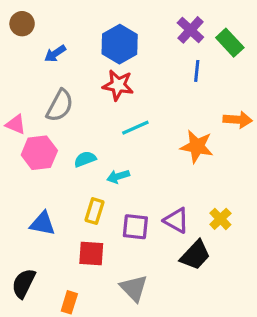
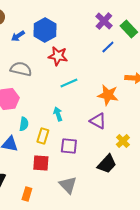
blue hexagon: (120, 44) -> (45, 30), moved
blue line: (197, 71) -> (108, 47), turned 40
gray semicircle: (60, 106) -> (21, 69), turned -105
cyan semicircle: (85, 159) -> (24, 124), moved, turned 120
cyan arrow: (118, 176) -> (58, 114), turned 88
purple triangle: (176, 220) -> (98, 121), moved

